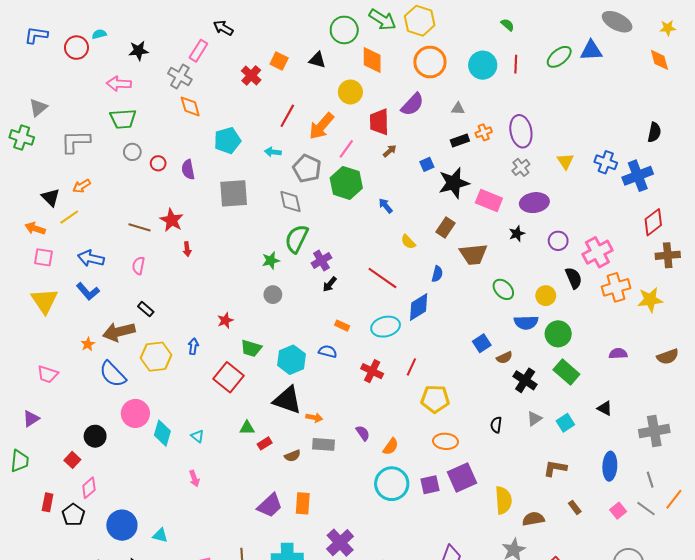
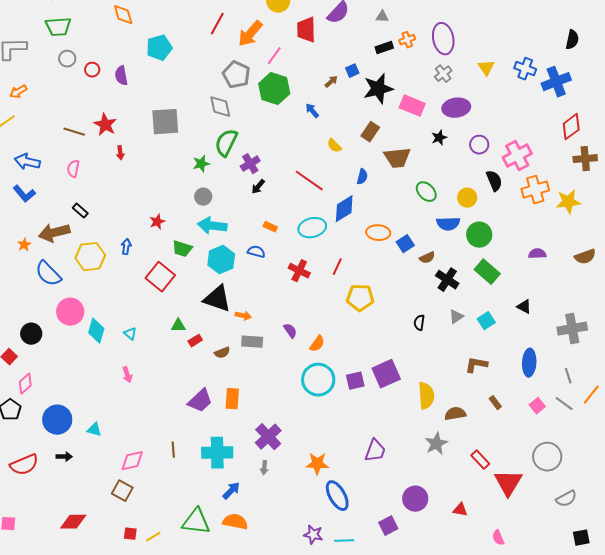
brown arrow: (390, 151) -> (331, 82), moved
cyan arrow: (273, 152) -> (212, 226), moved, size x1.8
gray square: (234, 193) -> (165, 122), moved
orange ellipse: (445, 441) -> (378, 233), moved

